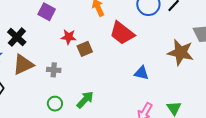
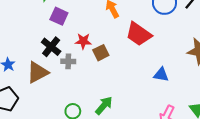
black cross: (17, 37) -> (51, 47), moved
gray cross: (54, 70) -> (68, 61), moved

